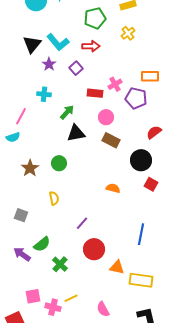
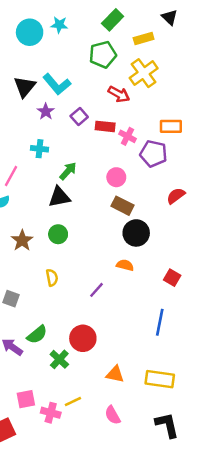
yellow cross: (128, 33) -> (144, 73), size x1.6
red arrow: (91, 46) -> (119, 94), moved, turned 30
pink cross: (115, 84) -> (127, 136), turned -32
red rectangle: (95, 93) -> (105, 126), moved
black triangle: (76, 133) -> (59, 197), moved
black circle: (141, 160) -> (136, 233), moved
red square: (151, 184) -> (172, 278), moved
purple line: (82, 223) -> (96, 290), moved
red circle: (94, 249) -> (83, 338), moved
orange triangle: (117, 267) -> (115, 374), moved

